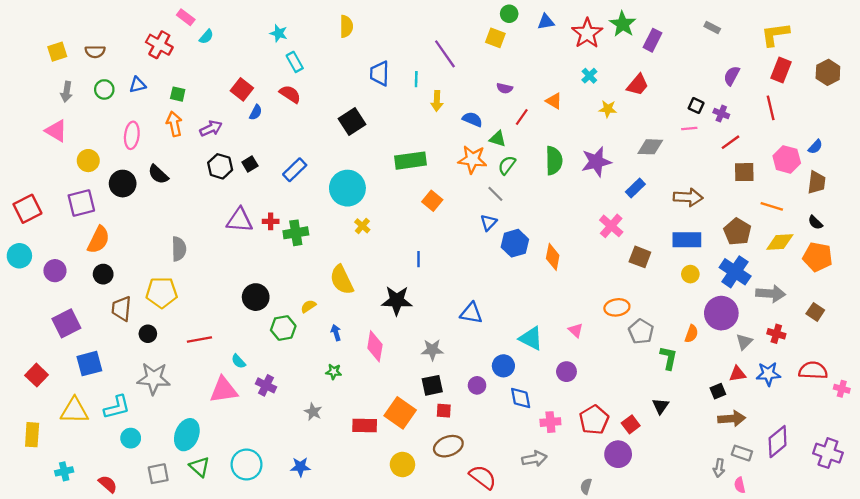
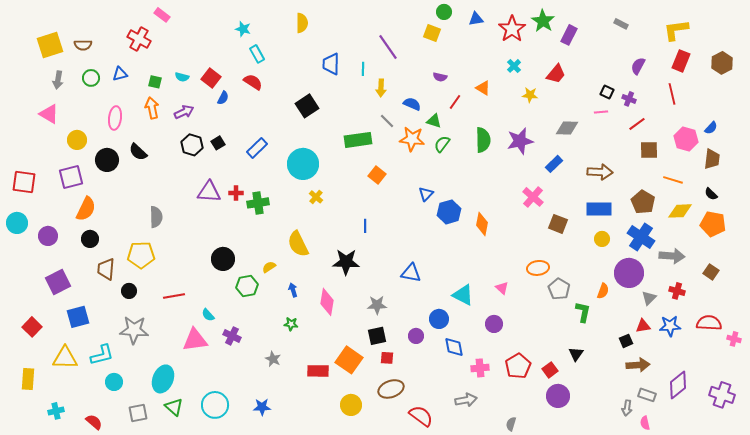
cyan semicircle: (206, 37) -> (182, 77), moved, turned 64
yellow square: (57, 52) -> (50, 45), size x1.5
gray line: (495, 194) -> (387, 121), moved
red square: (27, 209) -> (24, 182), turned 35
purple circle: (618, 454) -> (558, 396), moved

